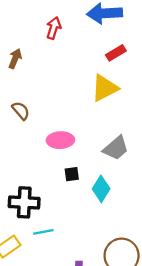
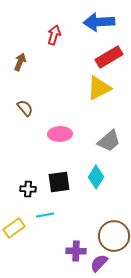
red rectangle: (116, 53) -> (109, 57), size x1.5
black square: (72, 174) -> (59, 182), moved, size x1.6
black cross: (24, 202) -> (28, 189), size x0.6

